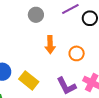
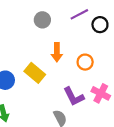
yellow rectangle: (29, 80) -> (35, 73), moved

